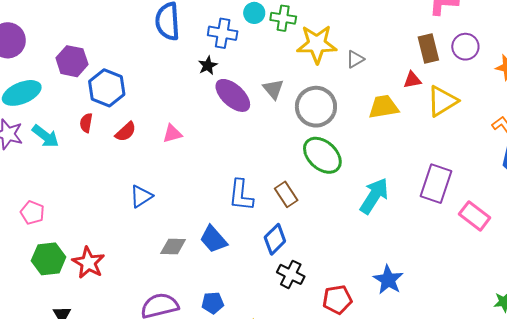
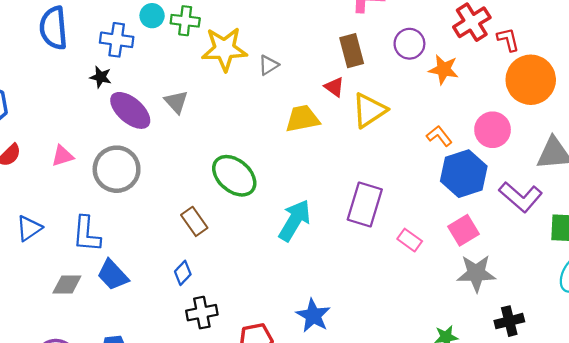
purple circle: (465, 47) -> (409, 44), moved
black star: (208, 65) -> (101, 77), turned -30
red triangle: (412, 80) -> (334, 87), turned 48
gray circle: (316, 107) -> (117, 169), moved
blue L-shape: (241, 195) -> (87, 234), moved
pink rectangle: (475, 216) -> (410, 240), size x0.7
blue diamond: (275, 239) -> (183, 273), size x0.7
black cross: (291, 274) -> (202, 313), turned -36

